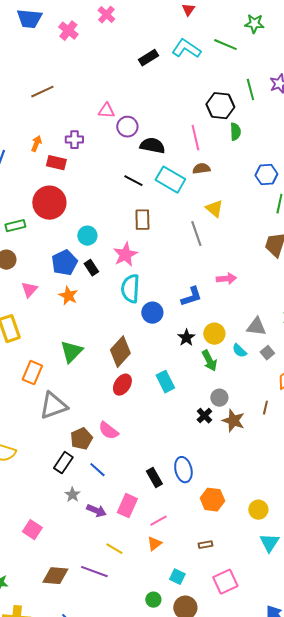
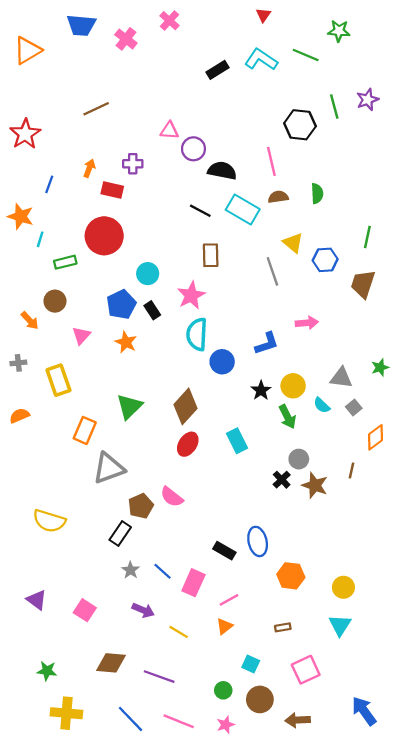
green semicircle: (235, 132) -> (317, 193), moved
blue hexagon: (266, 175) -> (325, 260), moved
blue line: (97, 470) -> (163, 571), moved
black rectangle: (154, 478) -> (224, 551), turned -30
purple arrow: (96, 511) -> (143, 610), moved
cyan triangle: (269, 543) -> (340, 625), moved
purple line: (94, 572) -> (159, 677), moved

